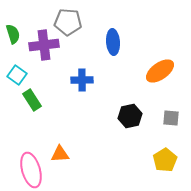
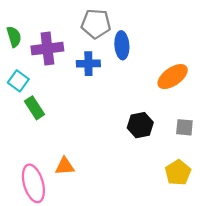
gray pentagon: (68, 22) -> (96, 24), moved
blue cross: (82, 80) -> (88, 64), moved

